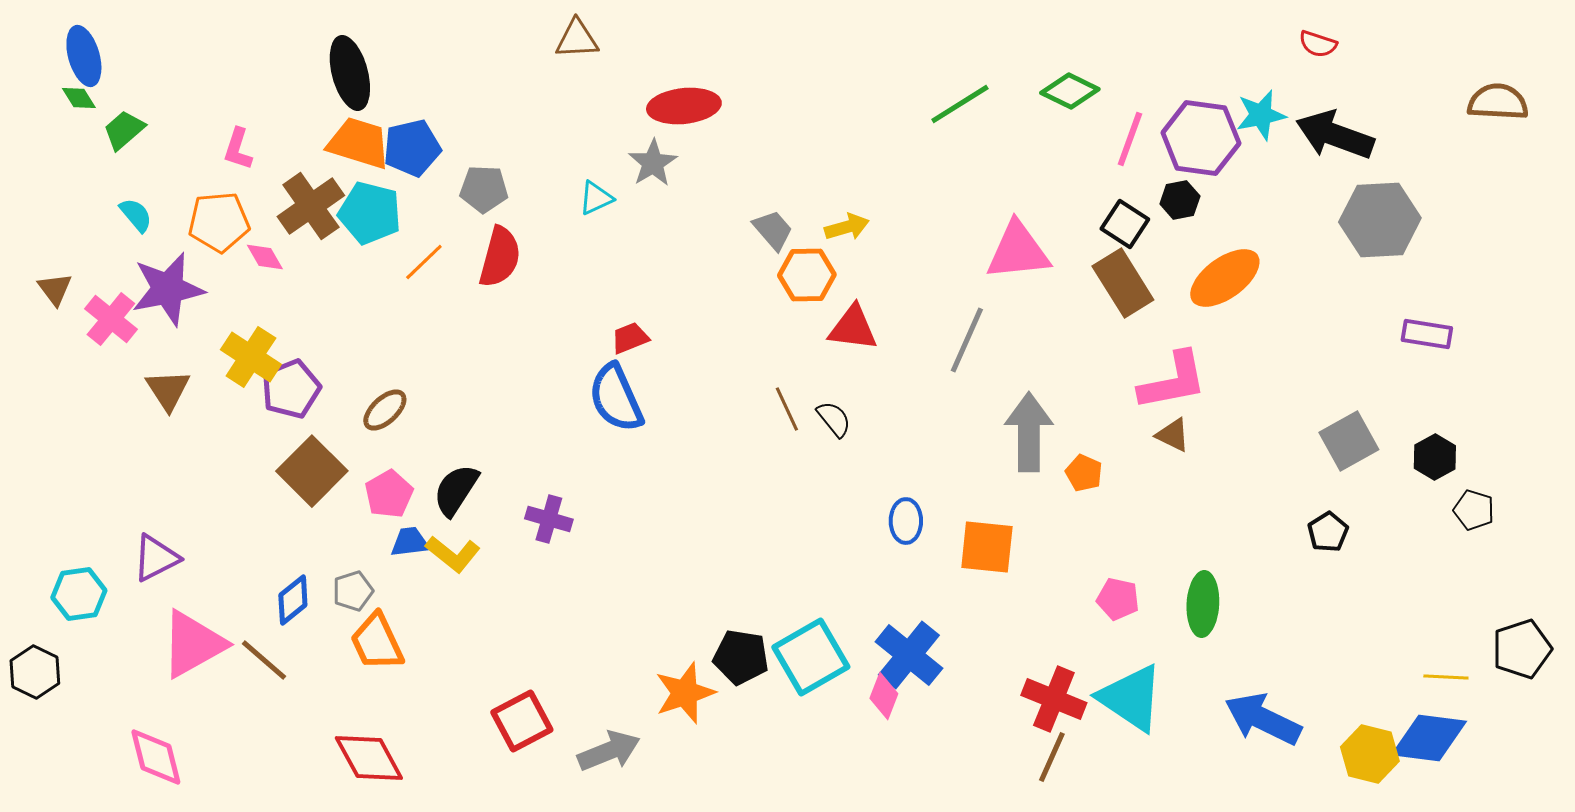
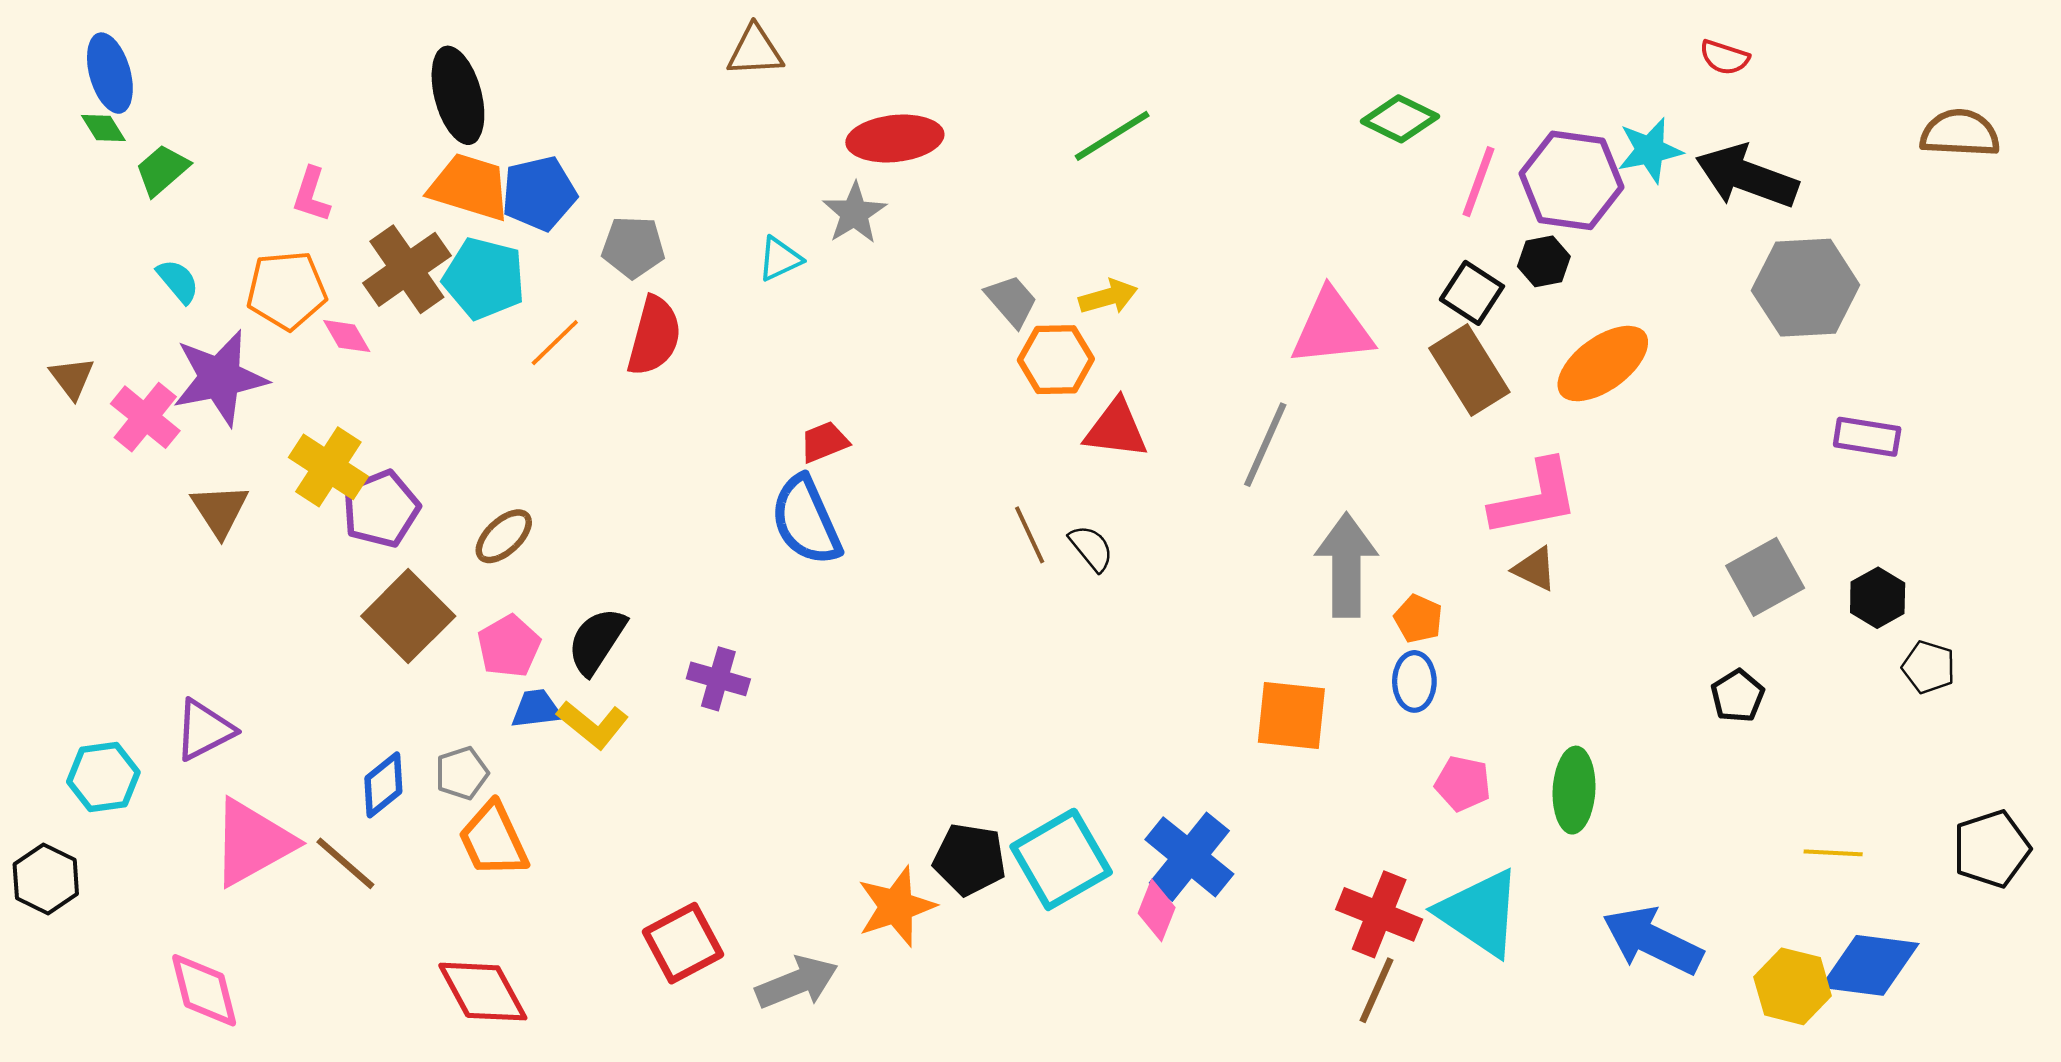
green line: (960, 104) -> (1112, 136), moved
blue ellipse: (906, 521) -> (1414, 681), moved
yellow line: (1446, 677) -> (1833, 853), moved

